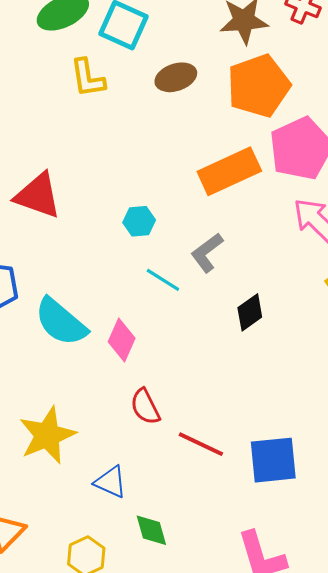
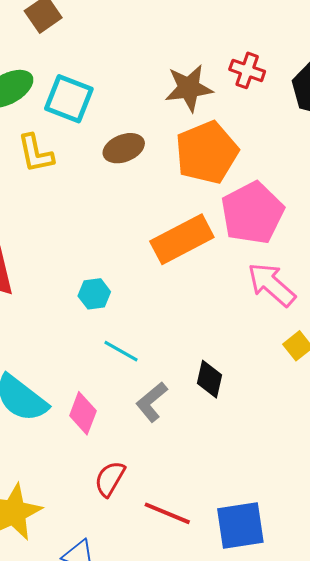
gray L-shape: (207, 253) -> (152, 402), moved
black diamond: (250, 312) -> (210, 379), turned -39
red semicircle: (145, 407) -> (110, 479), turned 60

